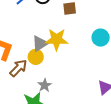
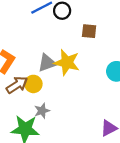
yellow circle: (36, 57) -> (33, 84), moved

